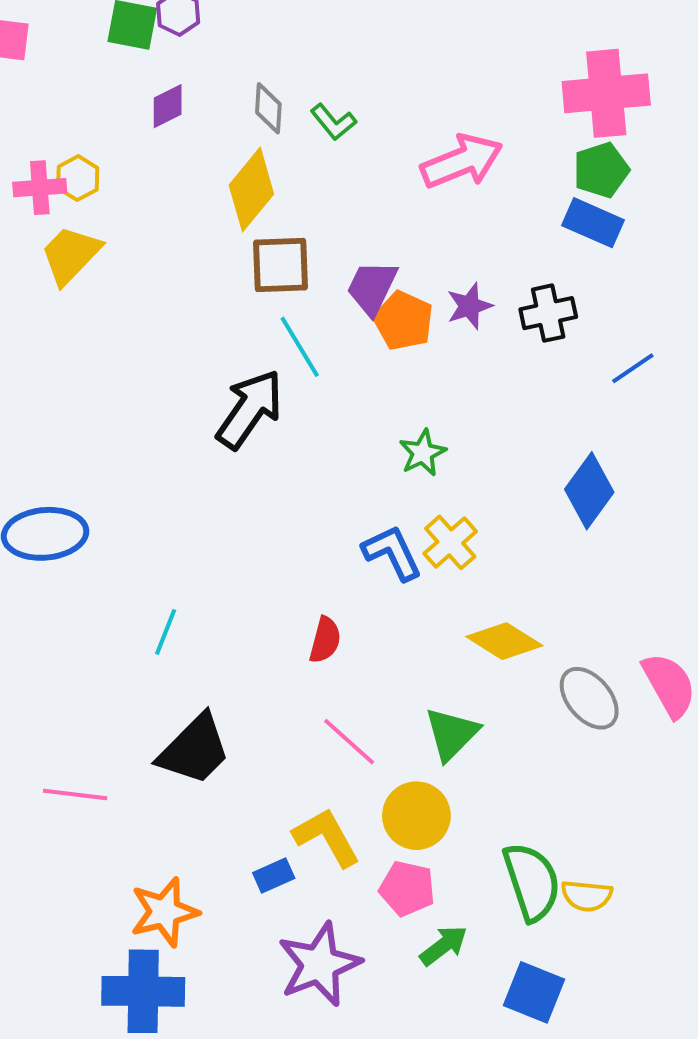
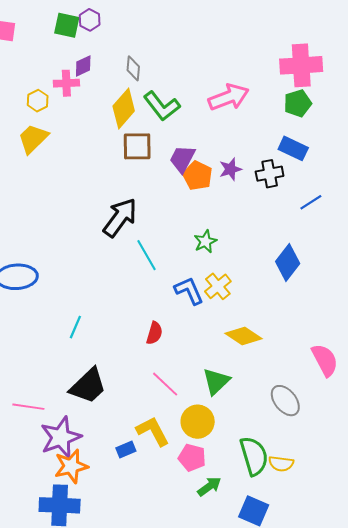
green L-shape: (333, 122) -> (162, 106), moved, size x1.6
pink cross: (40, 188) -> (66, 83), moved
blue rectangle: (593, 223) -> (293, 148), moved
cyan line: (300, 347) -> (147, 255), moved
gray ellipse: (589, 698) -> (285, 401), moved
purple star: (319, 964) -> (61, 437), moved

